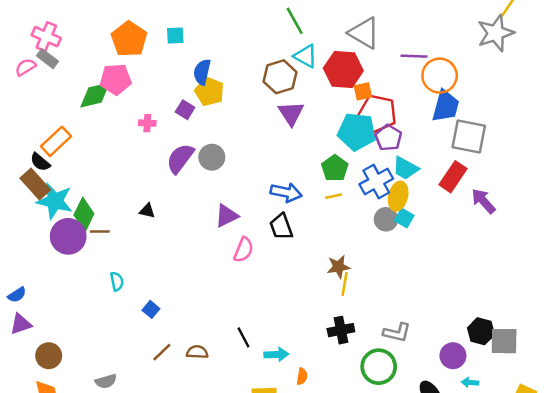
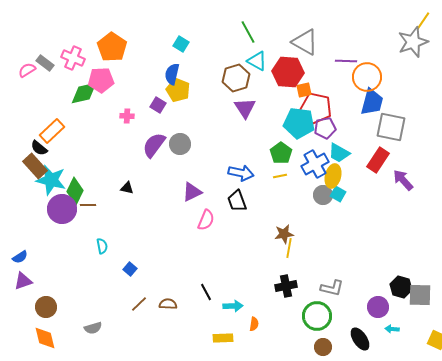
cyan square: (175, 35) -> (181, 44), moved, turned 35
pink cross: (46, 37) -> (73, 58), moved
purple pentagon: (388, 138) -> (325, 128), turned 30

